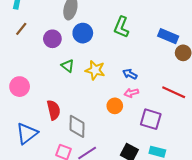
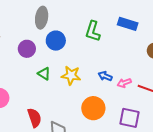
blue rectangle: (168, 36) -> (128, 24), moved
pink arrow: (131, 93) -> (124, 83), moved
orange circle: (115, 106) -> (93, 108), size x1.5

